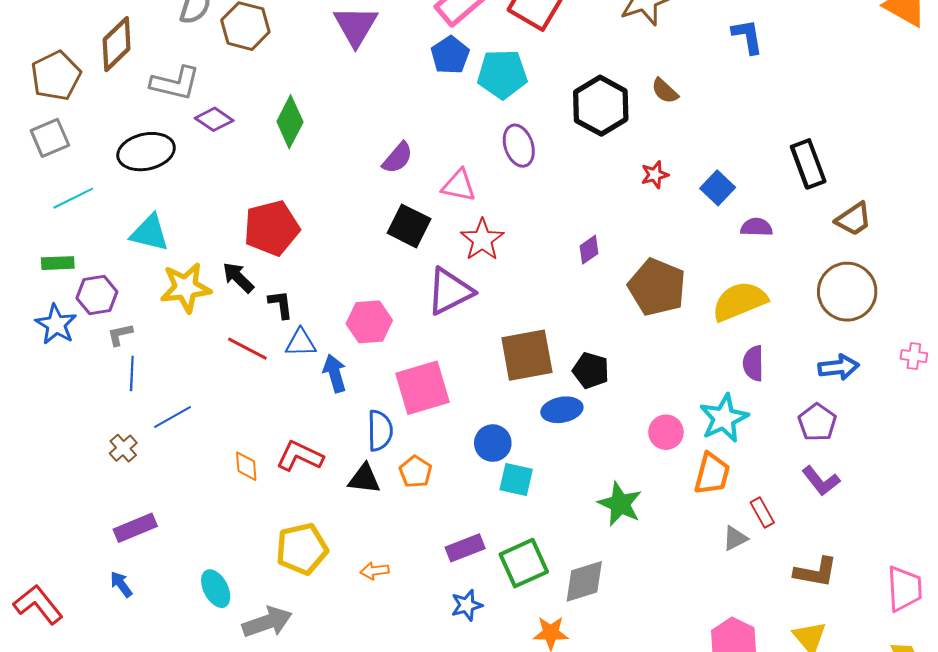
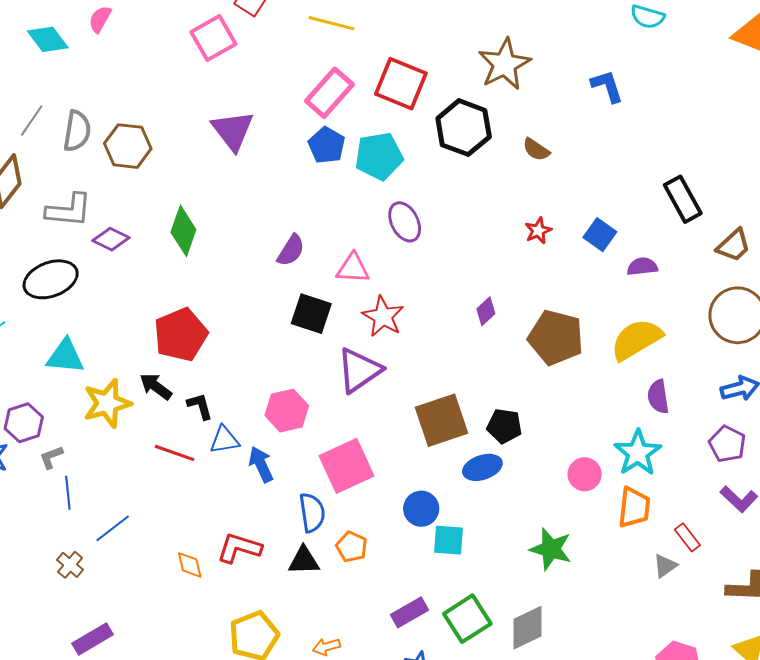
black hexagon: (601, 106) -> (464, 128), moved

